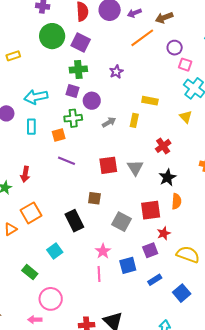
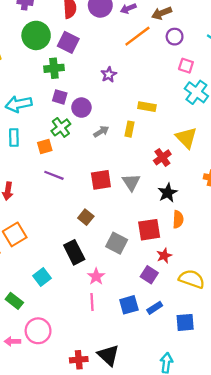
purple circle: (175, 48) -> (175, 37), moved
green cross: (78, 69) -> (54, 68), moved
yellow triangle: (186, 117) -> (186, 138), moved, size x1.5
green cross: (73, 118) -> (61, 127), turned -30
brown square: (94, 198) -> (86, 217), turned 32
black rectangle: (74, 221) -> (74, 252), moved
purple square: (150, 250) -> (149, 275), turned -35
blue square: (128, 265) -> (129, 305), moved
blue square: (182, 293) -> (185, 322), turned 36
pink arrow: (35, 320) -> (12, 341), moved

